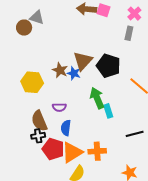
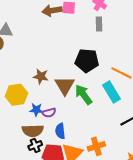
brown triangle: (83, 61) -> (65, 86), moved
blue star: (74, 73) -> (36, 110), moved
cyan rectangle: (108, 111) -> (112, 92), moved, size x1.5
brown semicircle: (39, 121) -> (33, 131), turned -55

